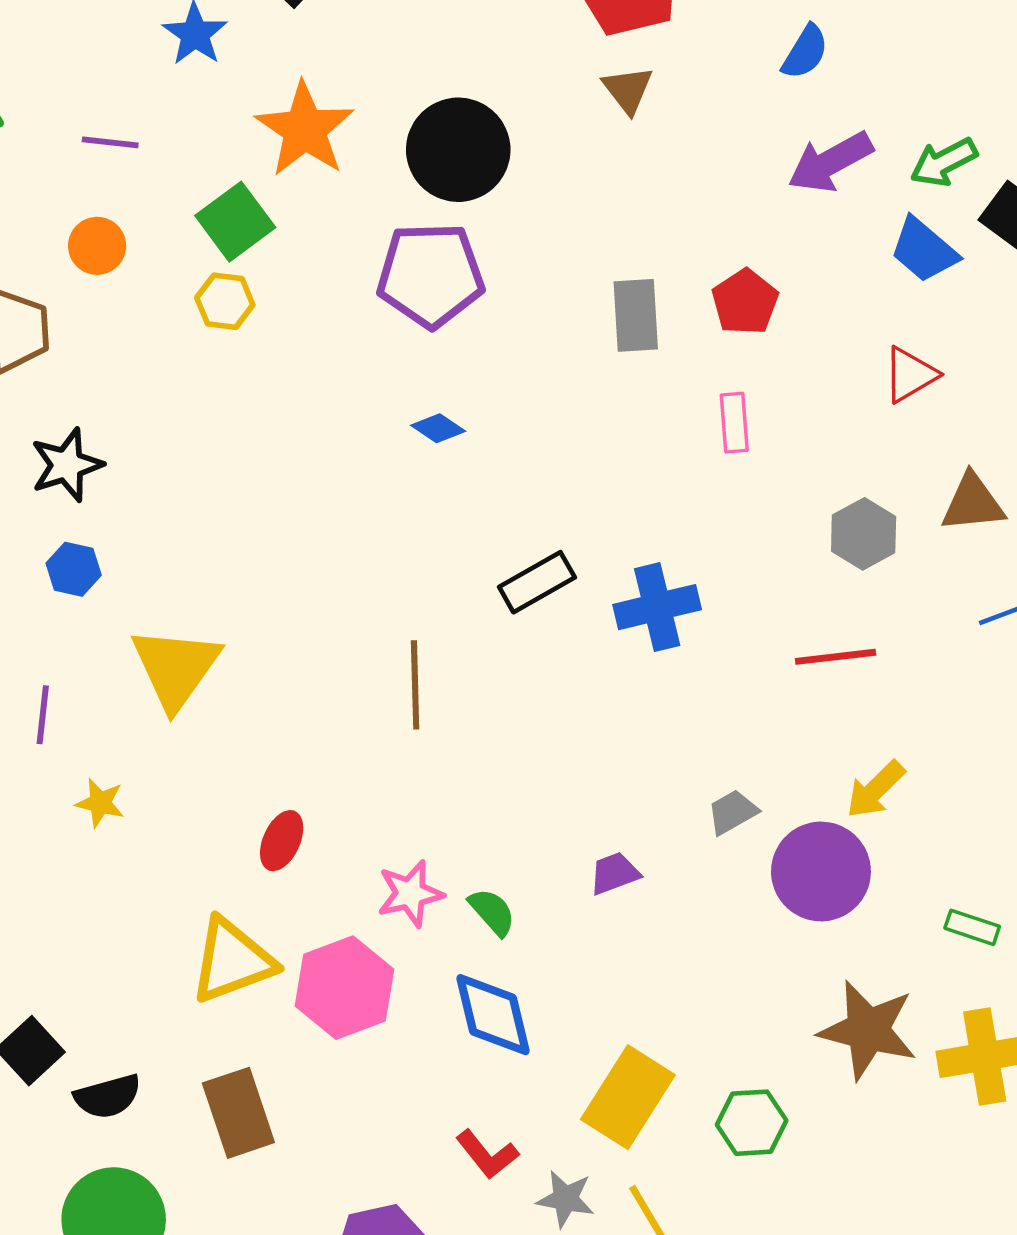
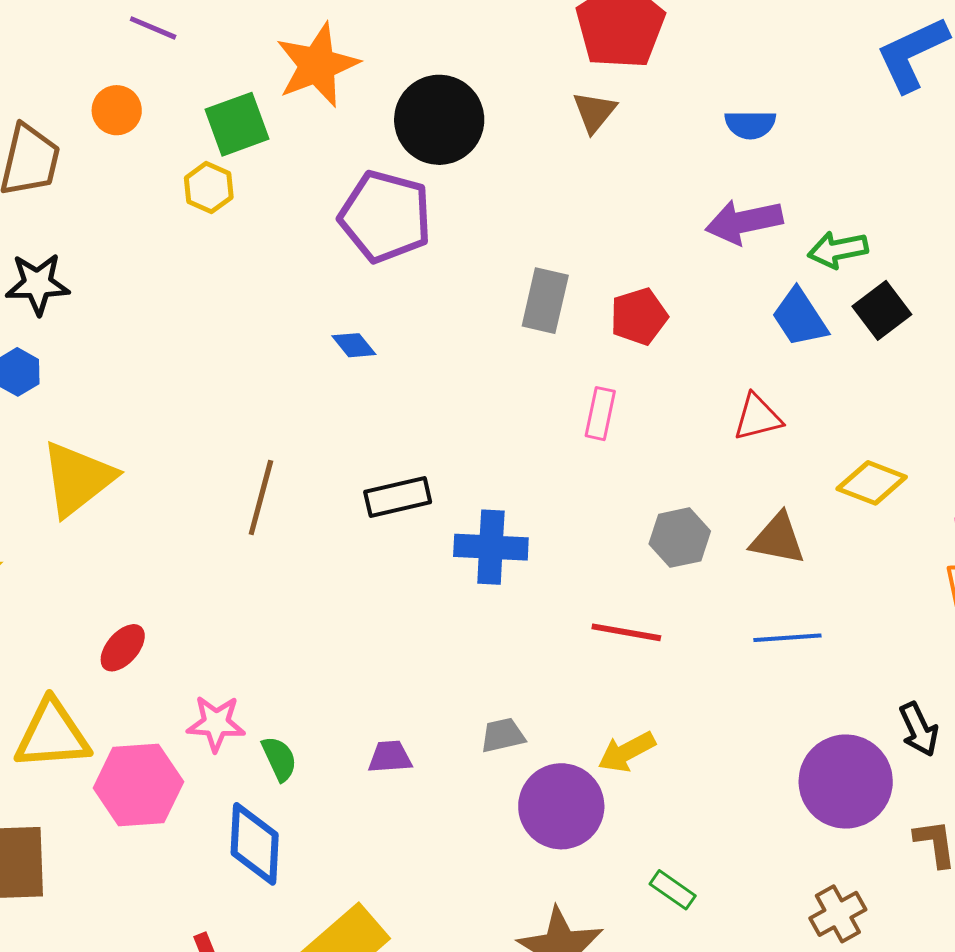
blue semicircle: (805, 52) -> (750, 125), turned 42
brown line: (415, 685) -> (261, 498), moved

